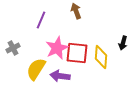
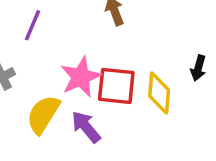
purple line: (41, 20) -> (33, 25), moved
purple arrow: (60, 76) -> (86, 127), turned 42

